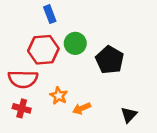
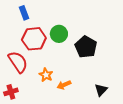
blue rectangle: (50, 14) -> (24, 13), moved
red semicircle: (23, 79) -> (18, 62), turned -125
red cross: (22, 108) -> (11, 92), moved, turned -32

